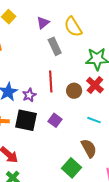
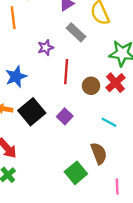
gray rectangle: (55, 46) -> (76, 32), turned -30
purple star: (29, 95) -> (46, 48), moved
black square: (26, 120) -> (32, 112), turned 30

